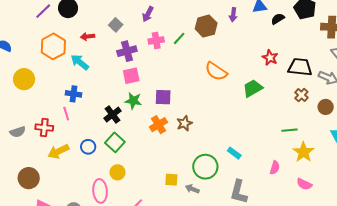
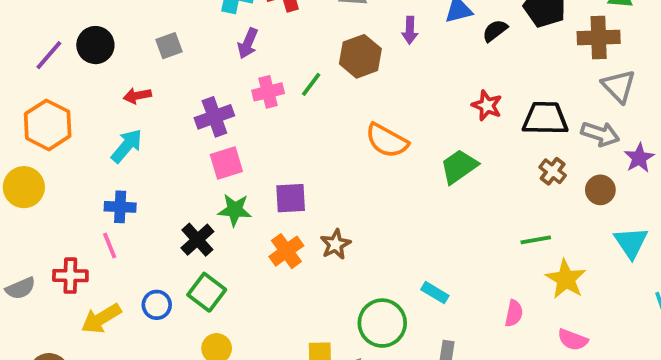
gray square: (116, 25) -> (169, 46), moved, turned 32
orange hexagon: (53, 46) -> (48, 125), moved
cyan arrow: (80, 62) -> (127, 146), turned 96

